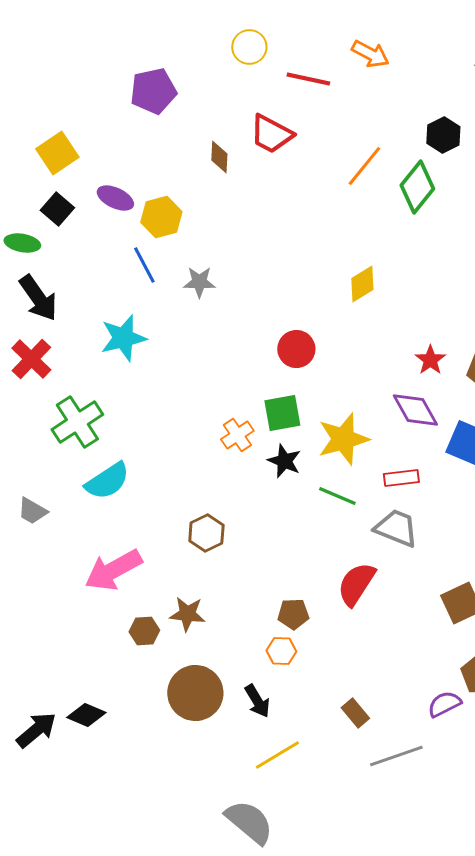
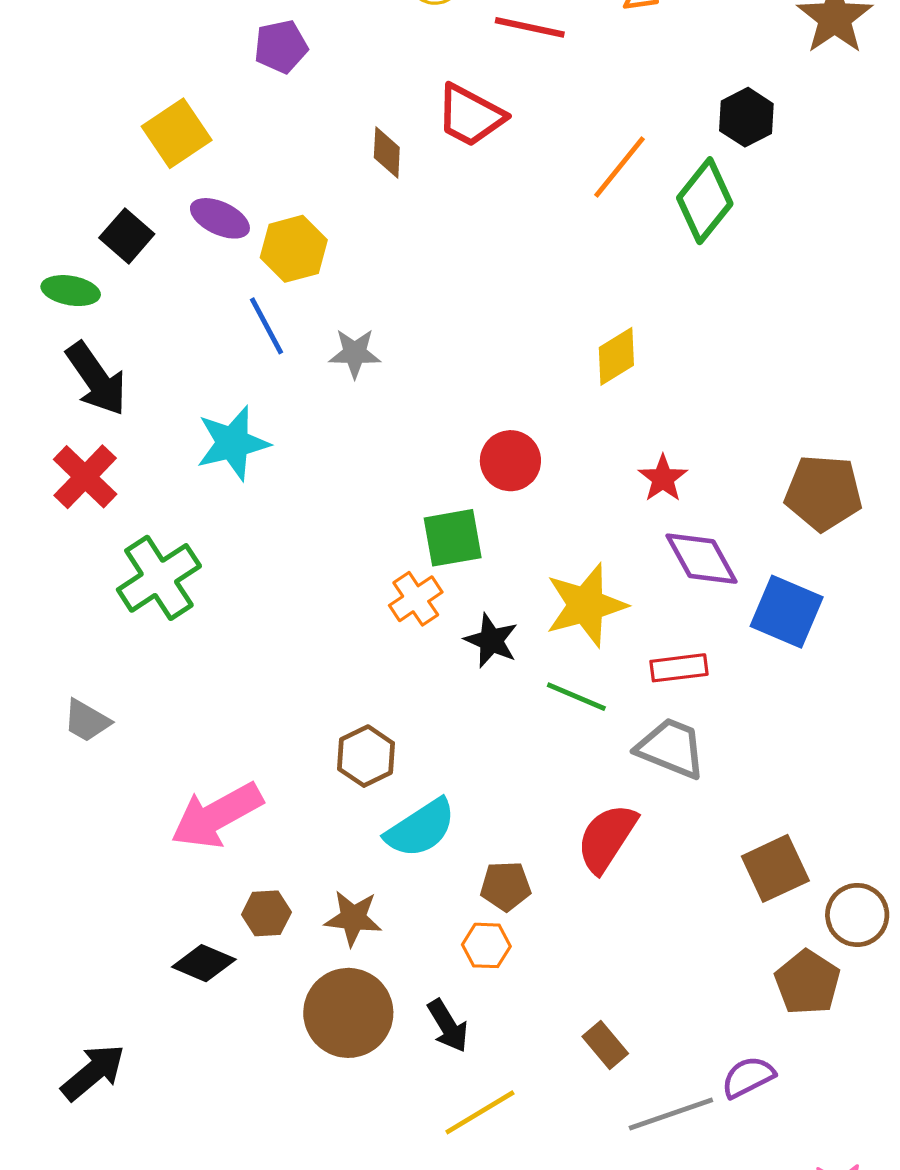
purple pentagon: (153, 91) -> (281, 47), size x0.7
yellow square: (57, 153) -> (177, 133), moved
red star: (430, 360) -> (663, 478), moved
green square: (282, 413) -> (453, 538), moved
cyan semicircle: (107, 481) -> (421, 828), moved
brown star: (187, 614) -> (353, 918), moved
purple semicircle: (444, 704) -> (748, 1077), moved
black diamond: (86, 715) -> (204, 963), moved

